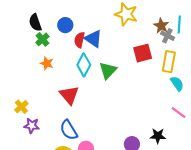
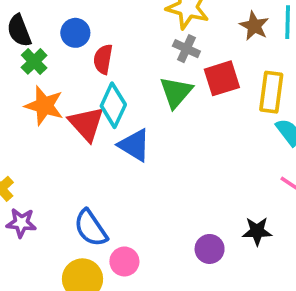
gray cross: (167, 36) -> (186, 49), moved
blue triangle: (93, 39) -> (134, 145), moved
orange star: (47, 63) -> (44, 106), size x1.5
green triangle: (108, 70) -> (176, 92), moved
red triangle: (69, 95) -> (86, 124), moved

